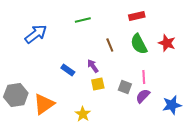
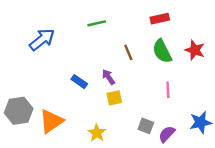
gray square: (125, 87) -> (146, 126), moved
purple semicircle: (143, 96) -> (167, 134), moved

